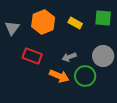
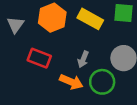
yellow rectangle: (75, 23) -> (90, 19), size x1.5
gray arrow: (69, 57) -> (83, 59), turned -48

